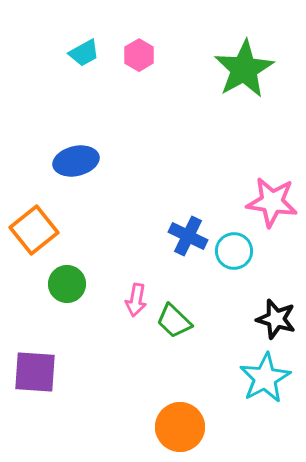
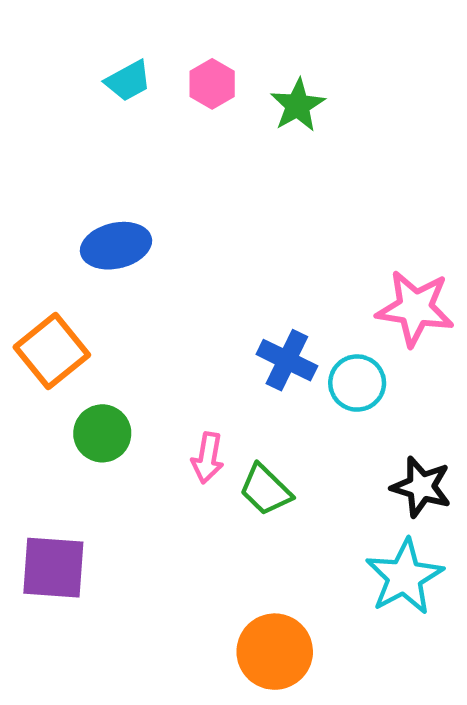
green star: (244, 69) -> (298, 105), moved, size x0.6

